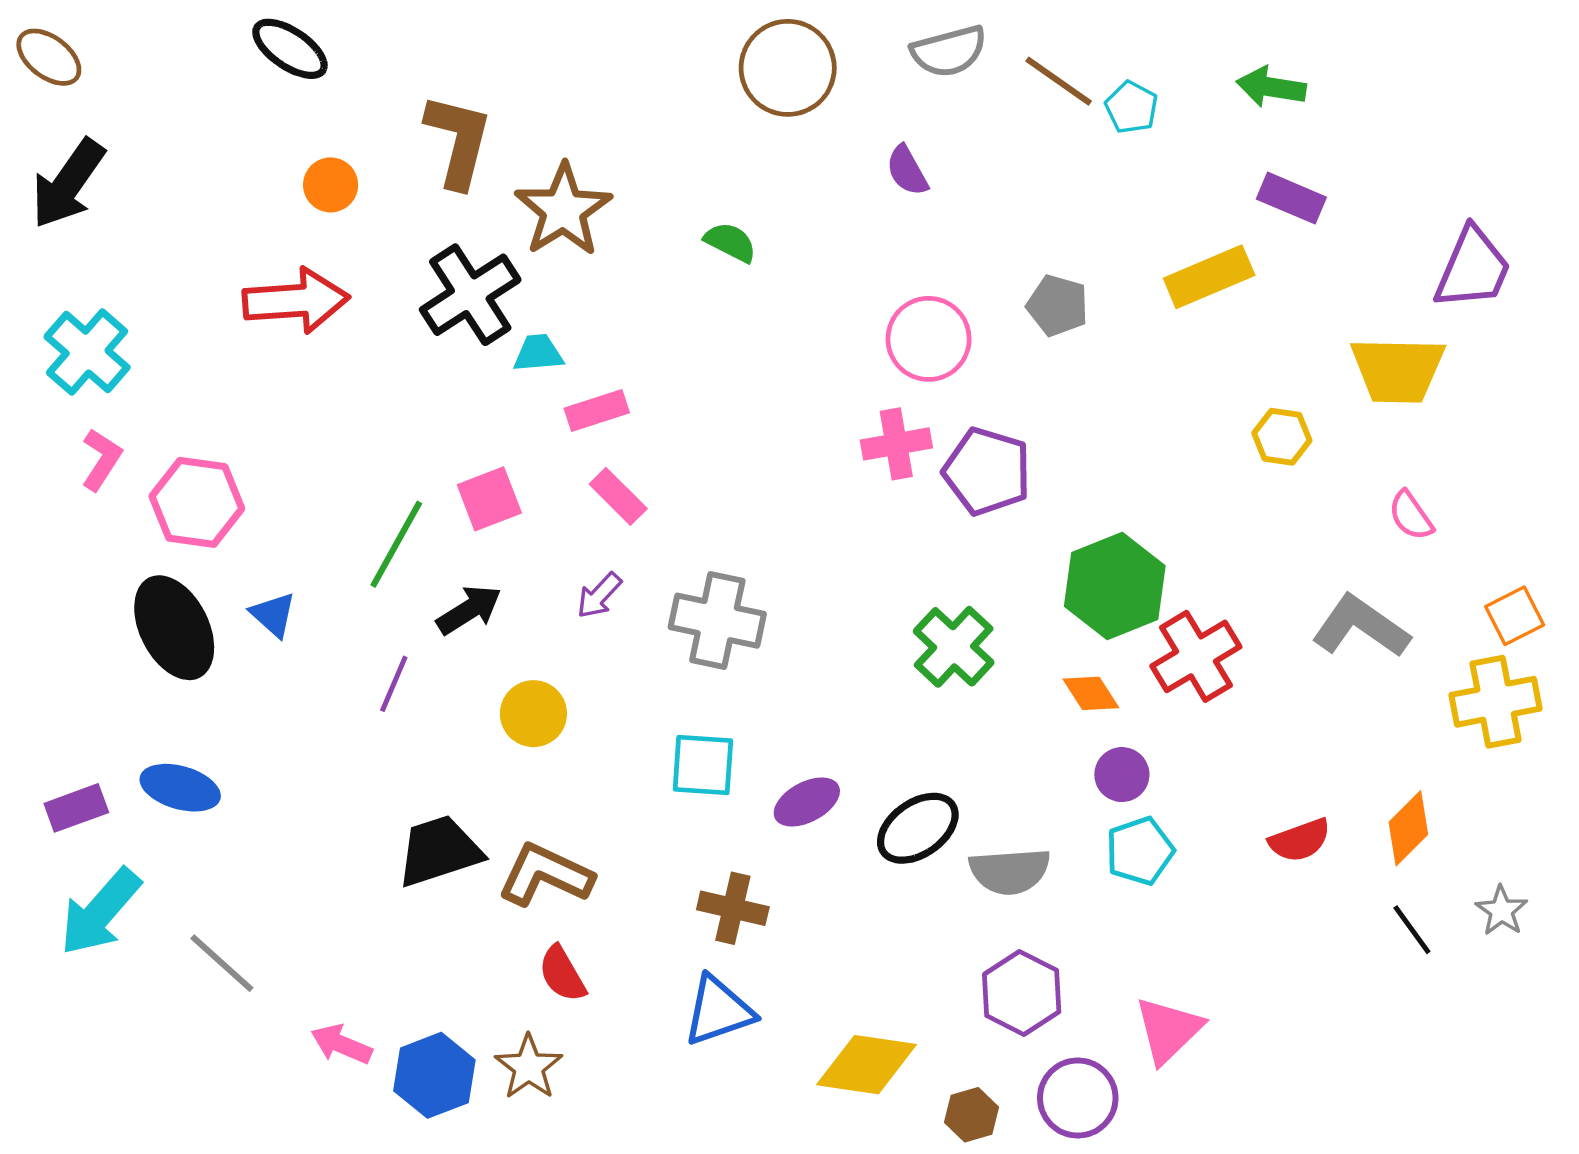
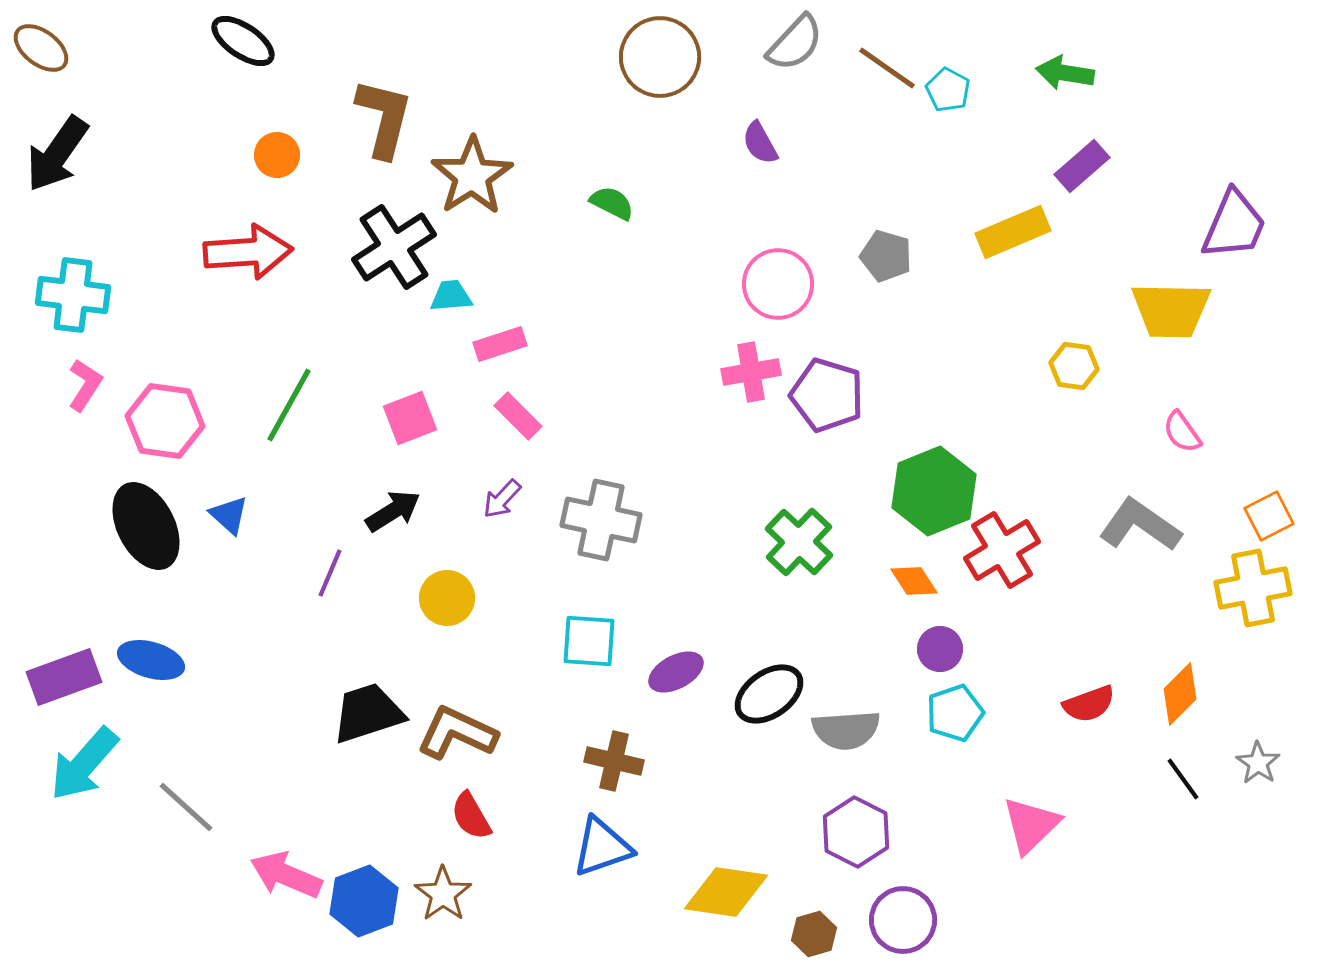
gray semicircle: (949, 51) -> (795, 43), turned -32
purple rectangle: (1291, 198) -> (1082, 166), turned -64
cyan cross: (87, 352) -> (73, 295), turned -34
green line: (396, 544) -> (289, 405), moved
purple rectangle: (76, 808) -> (64, 677), size x1.4
pink triangle: (1168, 1030) -> (1031, 825), moved
pink arrow: (341, 1044) -> (286, 875), size x1.4

